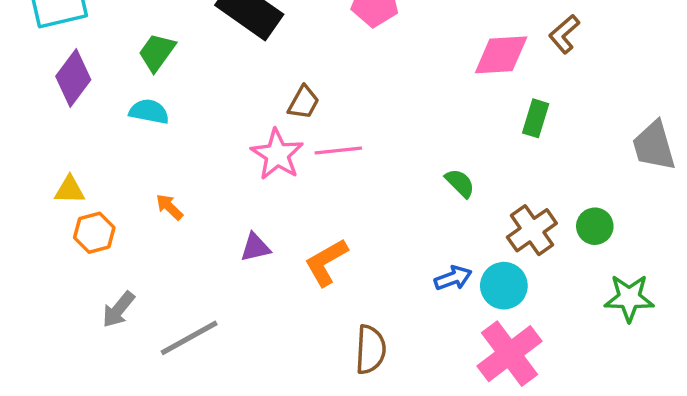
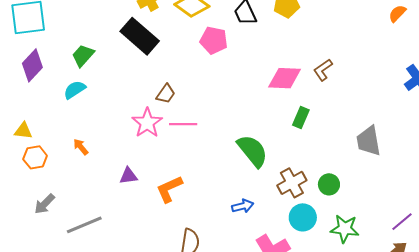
cyan semicircle: (149, 112) -> (75, 90), turned -50
green semicircle: (460, 183) -> (253, 151), size x1.8
cyan circle: (504, 286) -> (303, 217), moved

